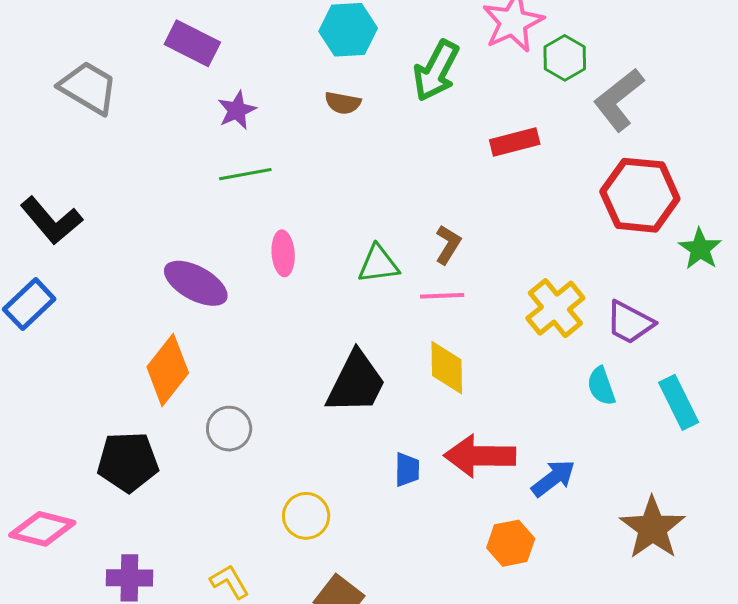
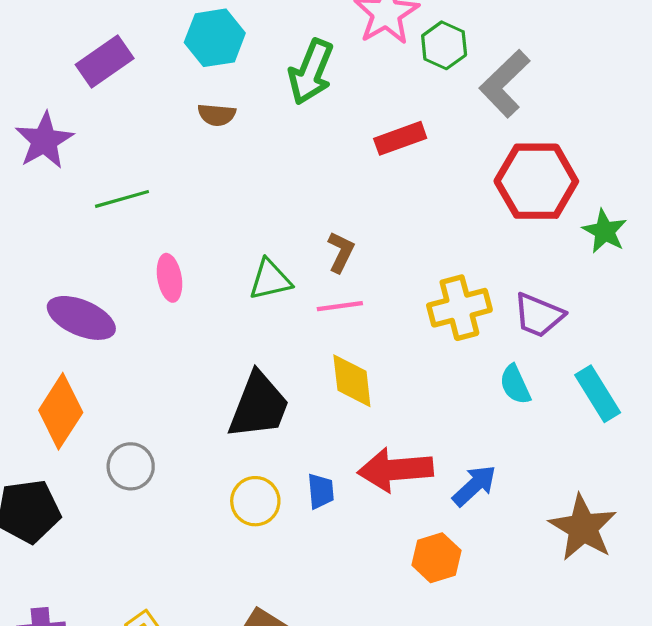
purple rectangle: (192, 43) -> (105, 62), moved, turned -56
purple star: (237, 110) -> (44, 141), moved, size x1.4
yellow cross: (555, 308) -> (459, 308), turned 30
yellow circle: (306, 516) -> (255, 501), moved

